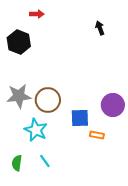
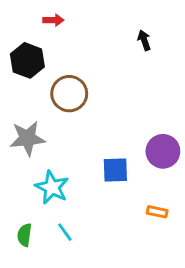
brown circle: (48, 100) -> (69, 94), moved
orange rectangle: (97, 135) -> (157, 212), moved

